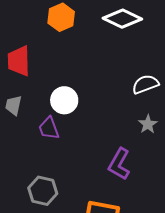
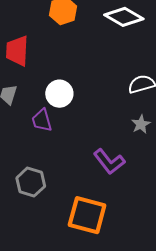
purple L-shape: (119, 164) -> (109, 162), turned -72

